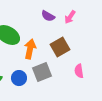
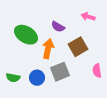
purple semicircle: (48, 16) -> (58, 27), moved
pink arrow: (70, 17) -> (88, 17), turned 72

